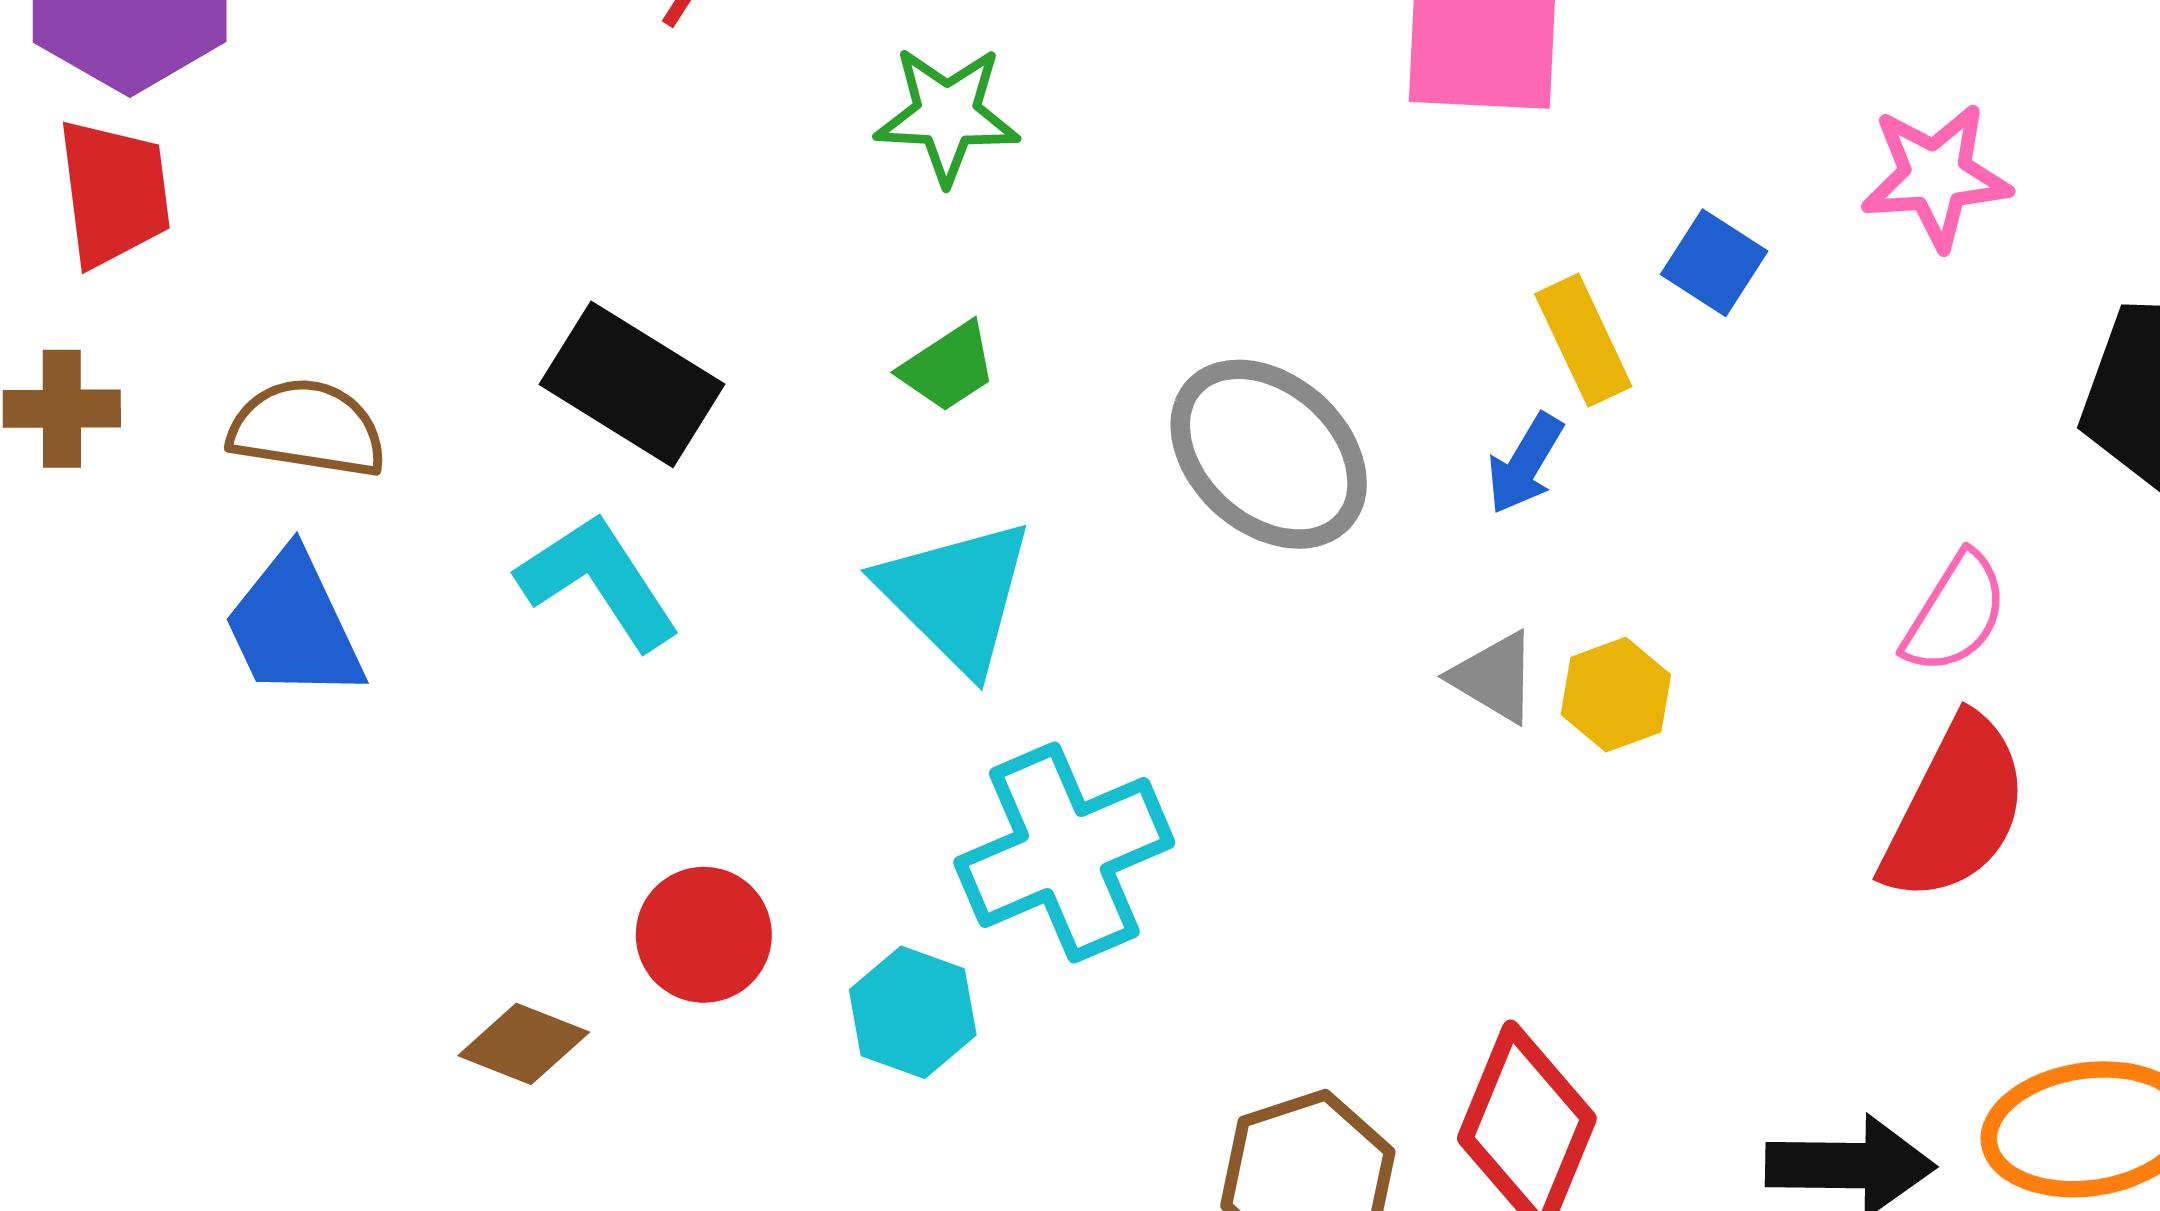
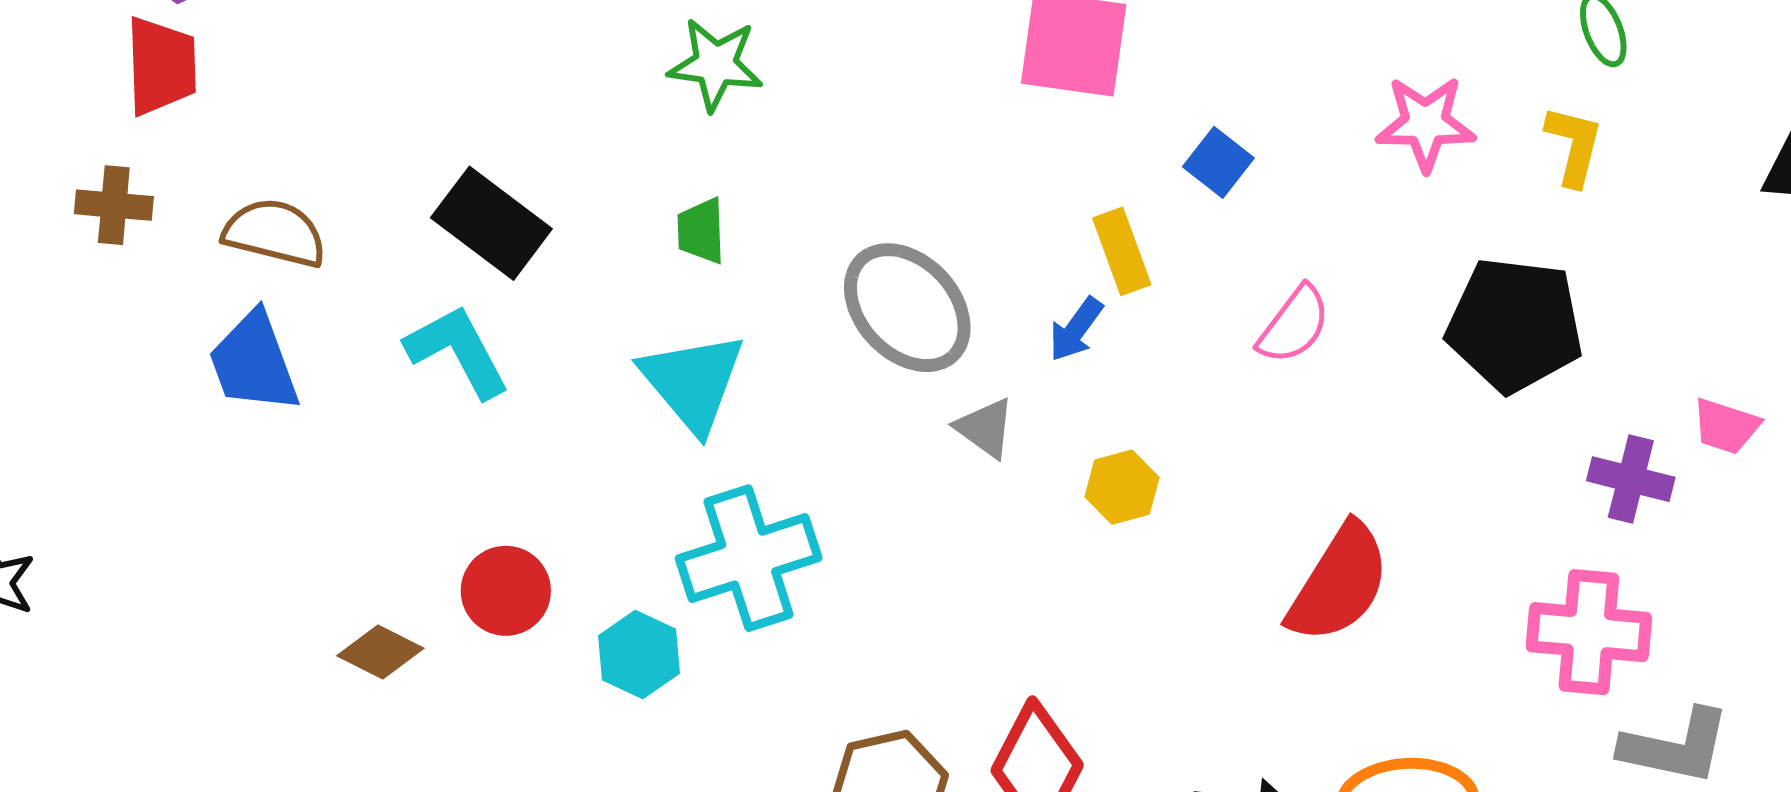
pink star: (1936, 176) -> (1426, 123), moved
blue square: (1714, 263) -> (1218, 162), moved
green trapezoid: (948, 367) -> (701, 231), turned 116
pink semicircle: (1955, 613) -> (1294, 325), moved
gray triangle: (1494, 677) -> (985, 428), moved

